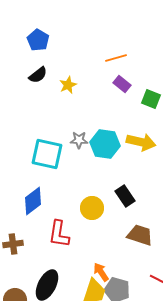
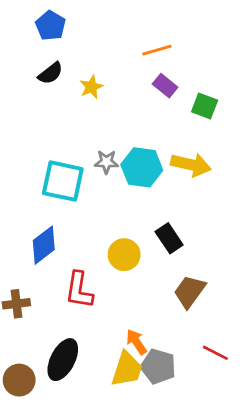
brown trapezoid: (140, 235) -> (190, 291), turned -72

